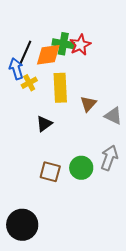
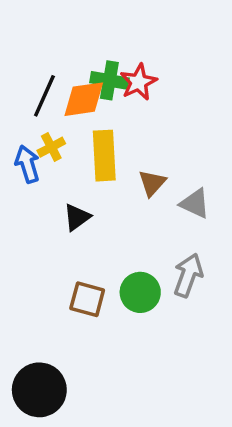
blue arrow: (16, 69) -> (27, 164), moved

